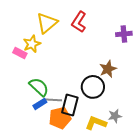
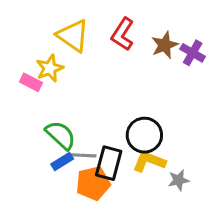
yellow triangle: (47, 23) -> (73, 36), turned -45
purple cross: (124, 34) -> (193, 53), turned 35
brown star: (108, 69) -> (165, 45), moved
yellow L-shape: (96, 123) -> (149, 161), moved

